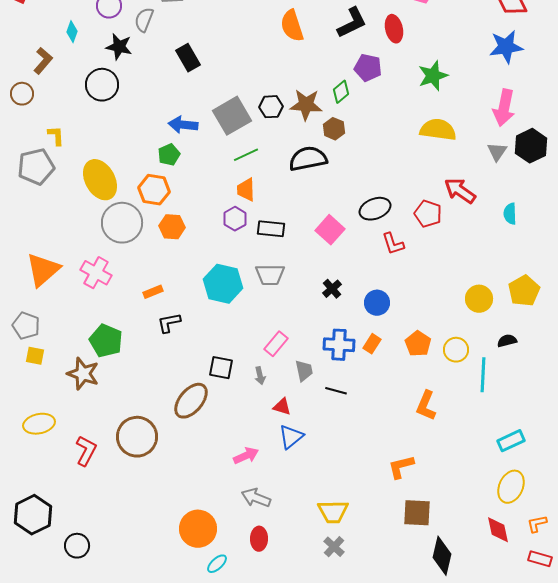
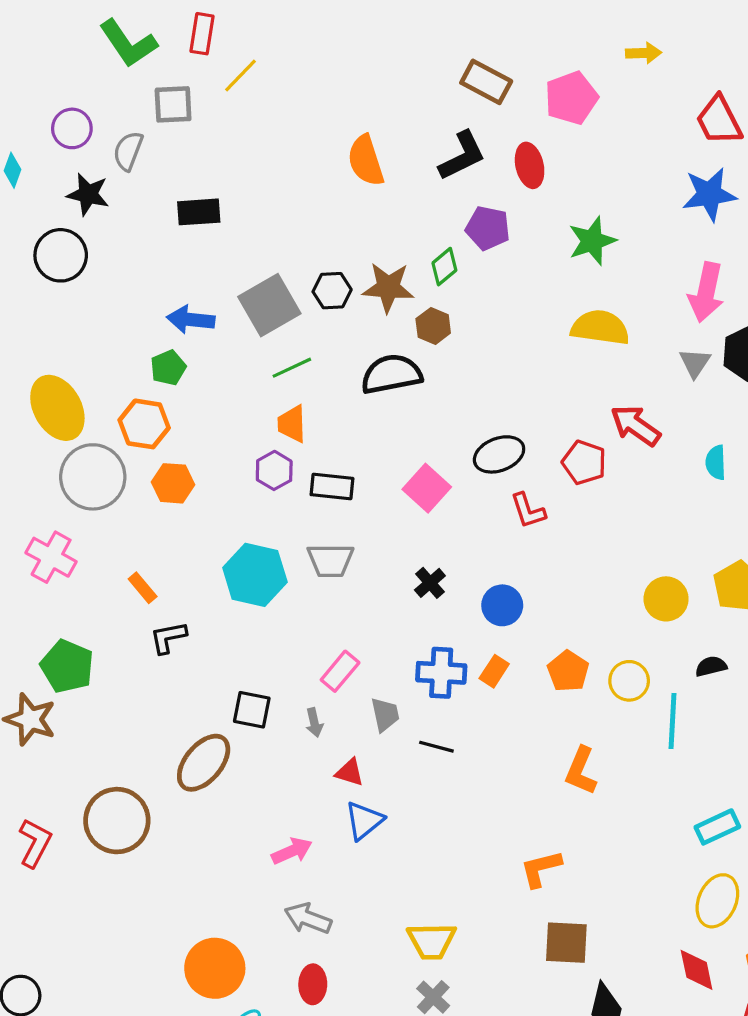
black rectangle: (188, 58) -> (199, 212), turned -64
orange rectangle: (153, 292) -> (143, 588), turned 72

